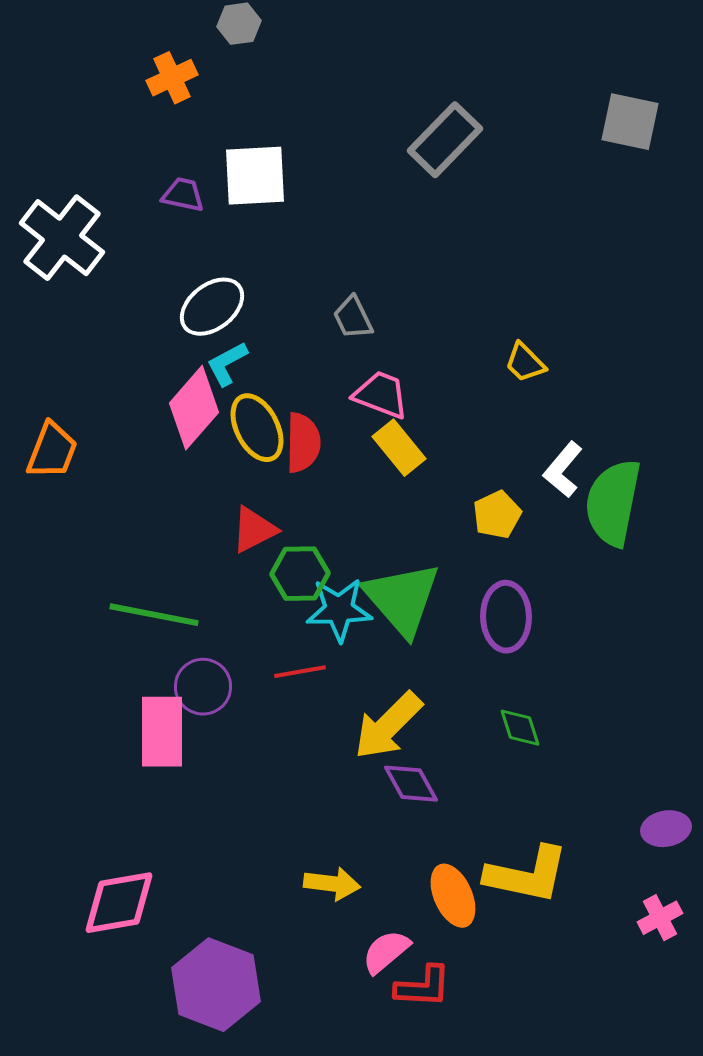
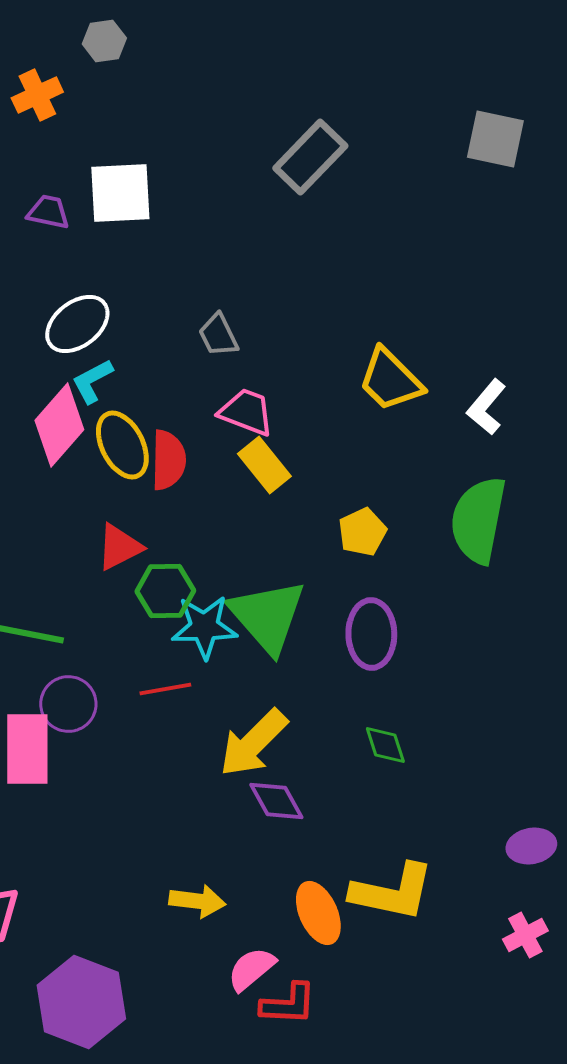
yellow trapezoid: (525, 363) -> (390, 380), size x1.6
white L-shape: (563, 470) -> (486, 407), moved

